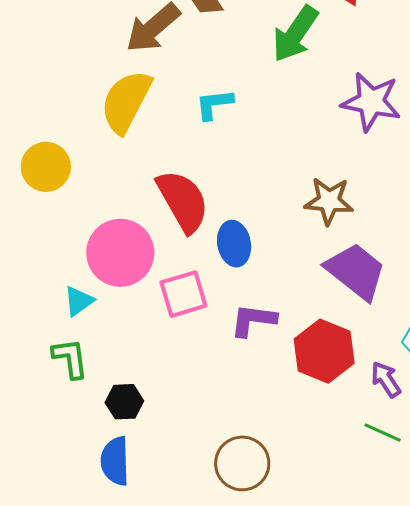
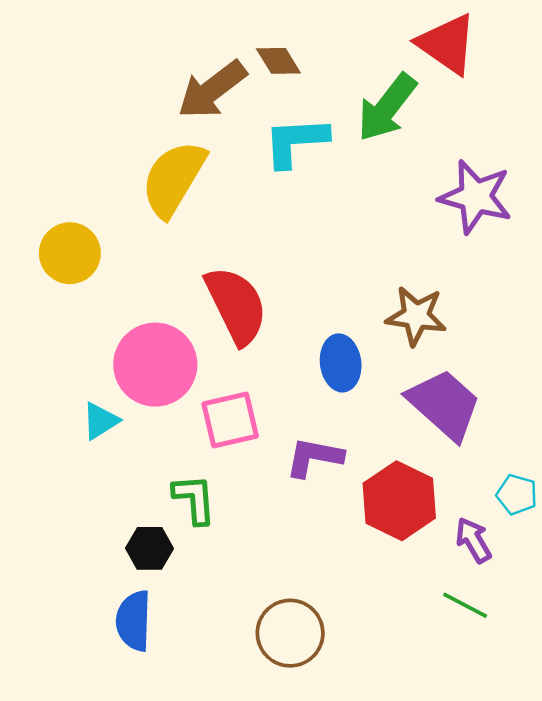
cyan L-shape: (214, 104) -> (296, 142), moved, size x1.4
blue ellipse: (234, 244) -> (341, 363), moved
green L-shape: (70, 358) -> (194, 499), moved

